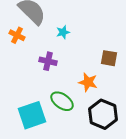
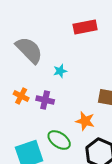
orange cross: (17, 35) -> (21, 96), moved

